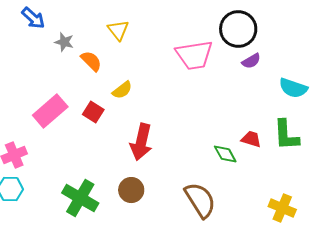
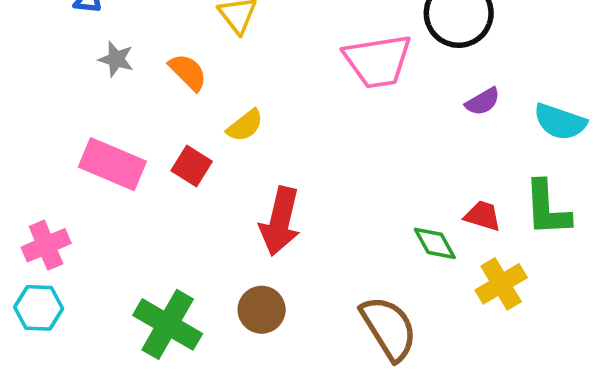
gray star: (64, 42) -> (116, 59), moved
purple semicircle: (251, 61) -> (483, 102), moved
pink rectangle: (50, 111) -> (112, 164), turned 64
yellow cross: (282, 208) -> (501, 284), moved, turned 36

